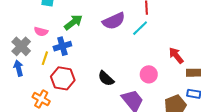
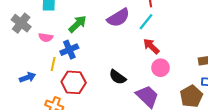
gray cross: (21, 46) -> (21, 23), moved
red arrow: (176, 55) -> (151, 46), moved
blue arrow: (19, 68) -> (28, 77), turned 91

